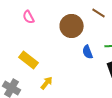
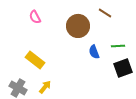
yellow arrow: (47, 83) -> (45, 87), moved

